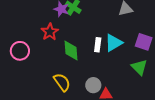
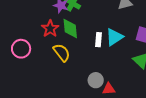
green diamond: (71, 51) -> (70, 29), moved
yellow semicircle: (62, 82) -> (62, 53), moved

